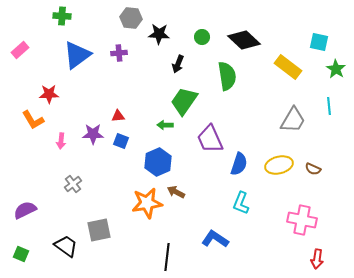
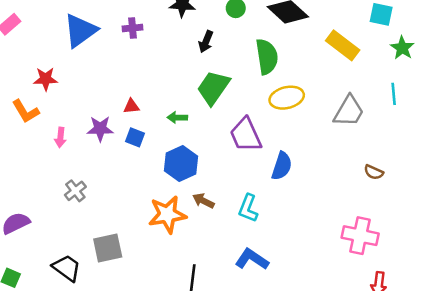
green arrow: (165, 125) -> (177, 117), moved
yellow ellipse: (279, 165) -> (287, 98), moved
cyan L-shape: (241, 203) -> (248, 208), moved

